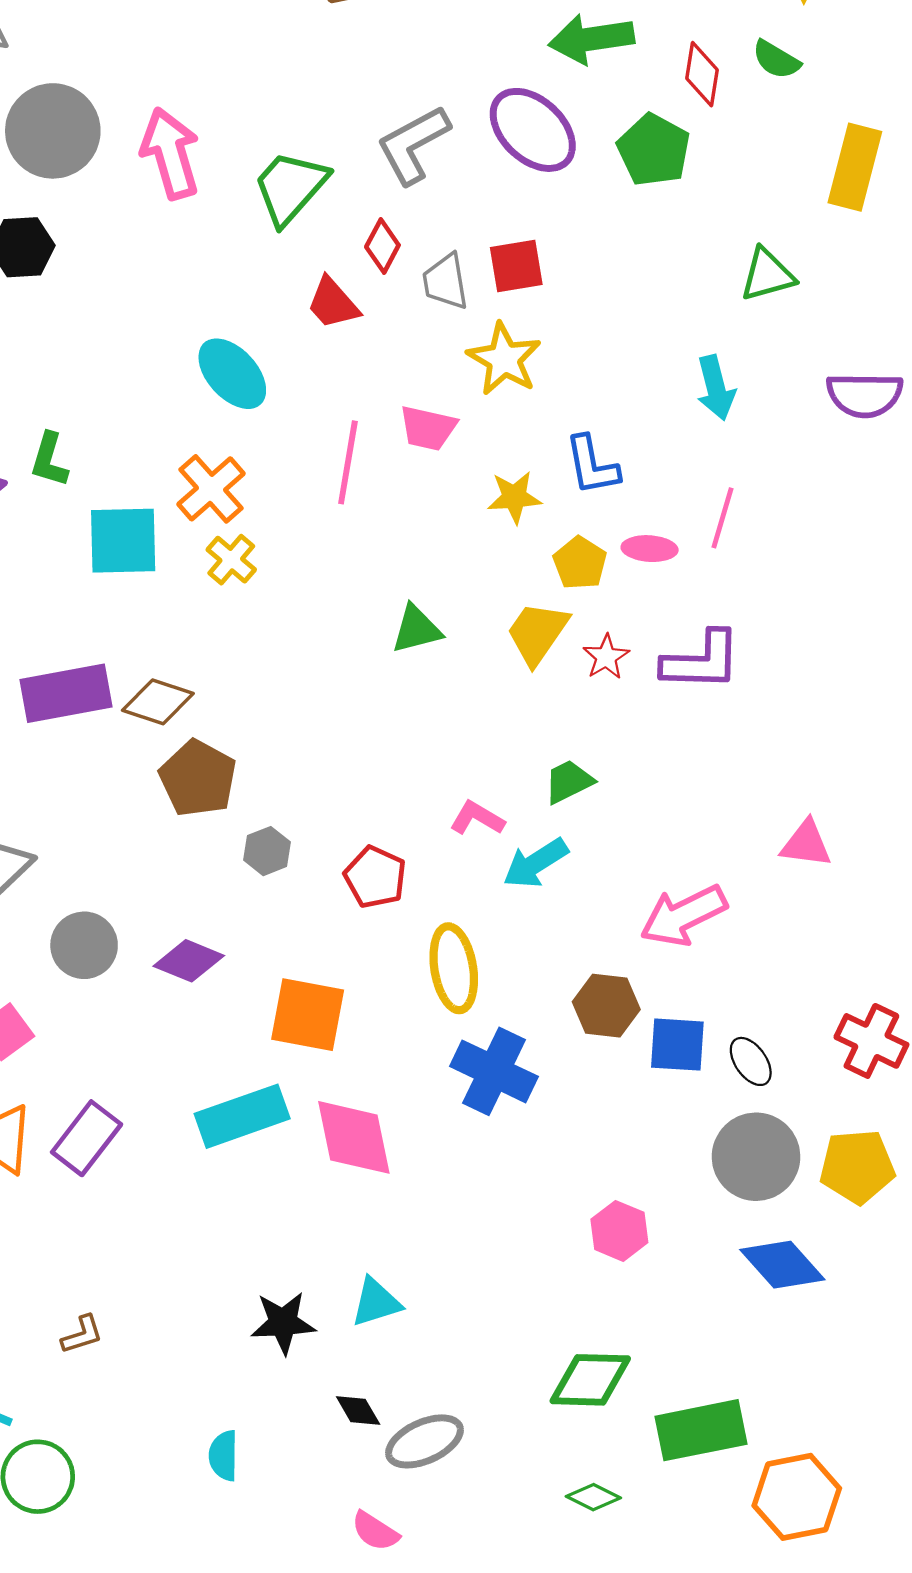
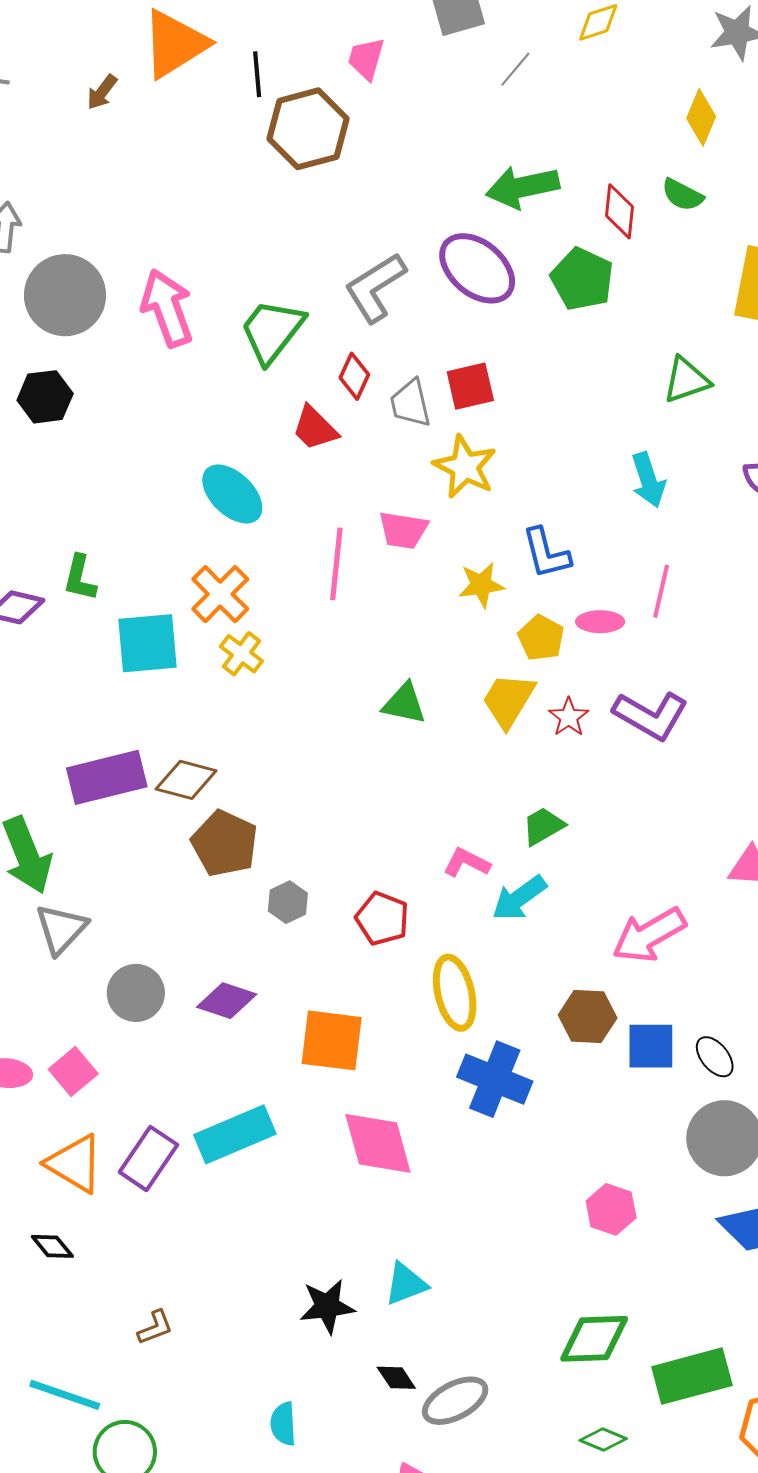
green triangle: (417, 629) -> (404, 704), turned 30
purple L-shape: (701, 661) -> (651, 715), turned 32
cyan rectangle: (242, 1116) -> (235, 1134), moved

